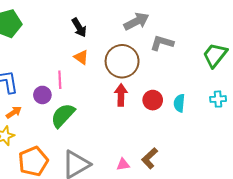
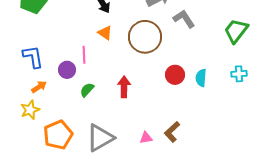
gray L-shape: (162, 43) -> (184, 19), turned 40
red arrow: (121, 95) -> (124, 87), moved
green semicircle: (63, 115) -> (87, 90), size x0.6

